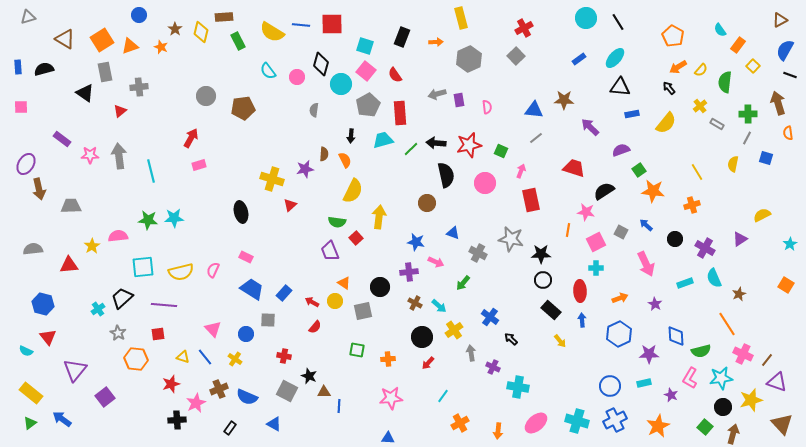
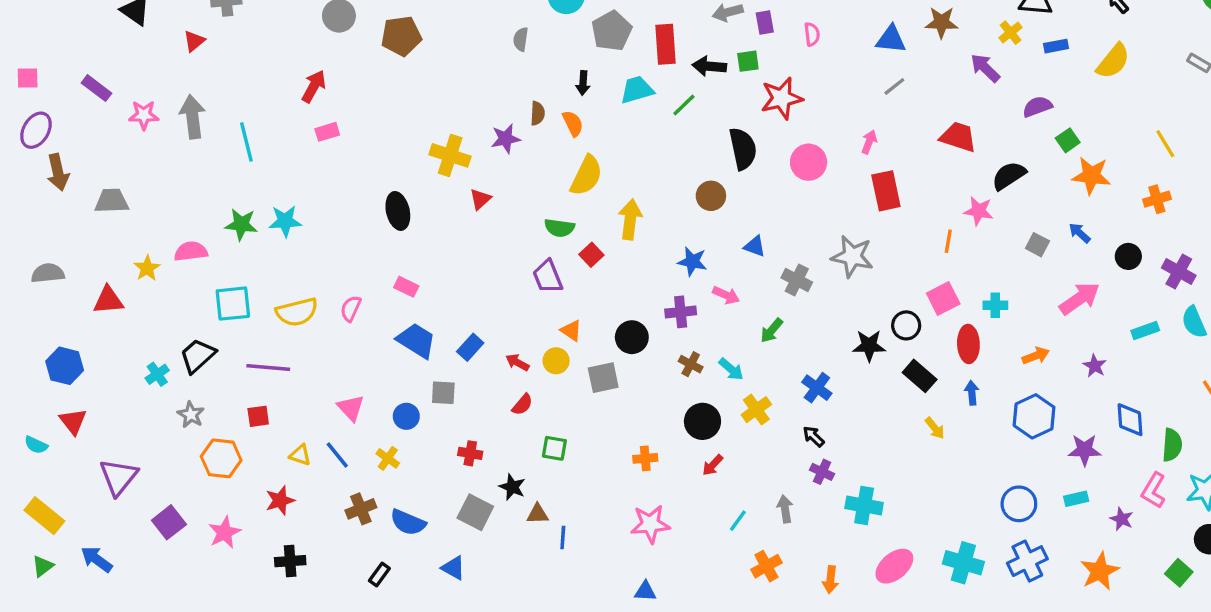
yellow cross: (700, 106) -> (1011, 33), moved
pink square: (21, 107) -> (28, 78), moved
black arrow: (436, 143) -> (709, 66), moved
green square: (501, 151) -> (748, 61), moved, turned -32
pink square: (596, 242) -> (943, 298), moved
black star: (541, 254) -> (869, 346), moved
pink arrow: (646, 264) -> (1080, 298), turned -100
black arrow: (511, 339) -> (814, 437), moved
green square: (357, 350) -> (554, 448), moved
green semicircle: (701, 351) -> (1172, 445), turned -72
gray arrow: (471, 353) -> (785, 509), moved
pink star: (196, 403) -> (224, 532), moved

